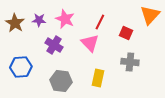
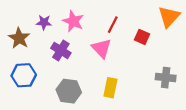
brown star: (15, 23) -> (19, 38), moved
gray cross: (130, 62) -> (166, 78), moved

